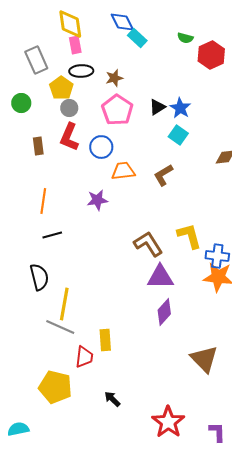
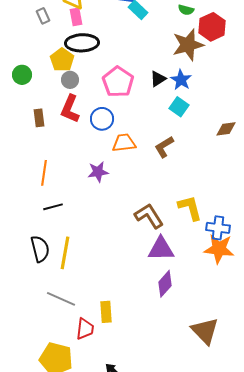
gray rectangle: (36, 60) -> (43, 16), moved, size x0.6
black ellipse: (81, 71) -> (82, 43), size x1.4
brown star: (114, 78) -> (188, 45), moved, size x1.8
yellow line: (64, 304) -> (65, 253), moved

